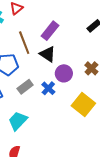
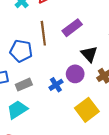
black triangle: (48, 54) -> (89, 54), moved
gray rectangle: (25, 87) -> (24, 85), moved

